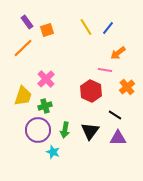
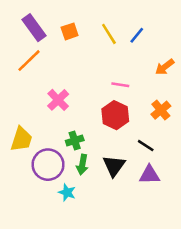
purple rectangle: (27, 22) -> (34, 28), size x1.5
orange square: (47, 30) -> (70, 31), moved
orange arrow: (118, 53) -> (165, 67), moved
pink line: (105, 70) -> (120, 85), moved
yellow trapezoid: (23, 96) -> (21, 139), moved
green cross: (45, 106) -> (75, 140), moved

